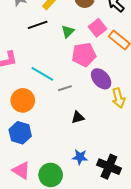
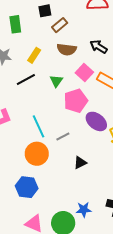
cyan line: (42, 74) -> (39, 126), turned 45
orange circle: (23, 100) -> (37, 154), moved
blue star: (80, 157) -> (84, 210), moved

